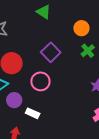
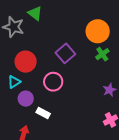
green triangle: (44, 12) -> (35, 13), moved
orange circle: (81, 28) -> (98, 31), size x1.5

